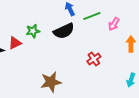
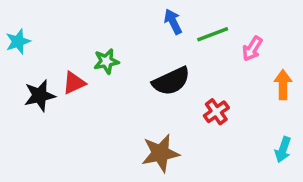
black semicircle: (64, 31) -> (171, 81), moved
brown star: (51, 82) -> (160, 153), moved

